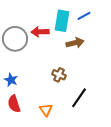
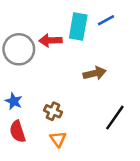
brown arrow: (75, 43) -> (95, 73), moved
brown cross: (59, 75) -> (53, 111), moved
black line: (79, 98) -> (115, 118), moved

